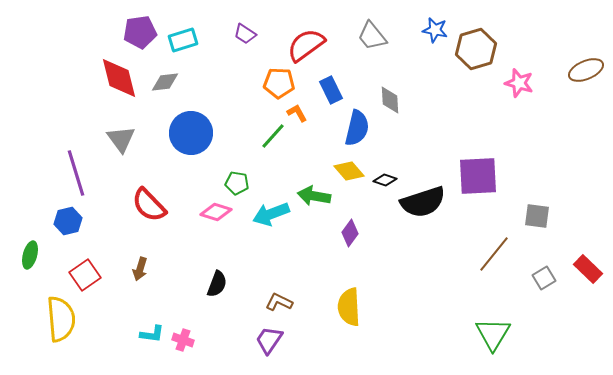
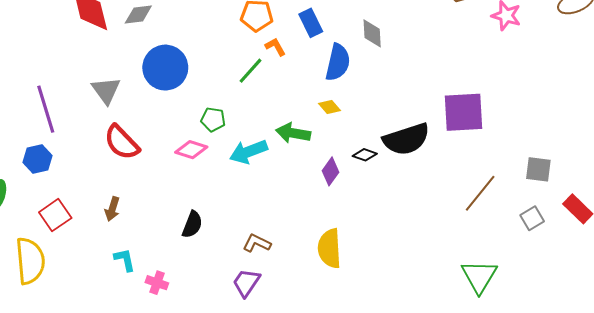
gray triangle: (121, 139) -> (106, 90), moved
yellow diamond: (349, 171) -> (329, 107), size x0.7
black diamond: (385, 180) -> (365, 155), moved
gray square: (537, 216) -> (538, 169), moved
cyan L-shape: (152, 334) -> (125, 260), moved, turned -110

